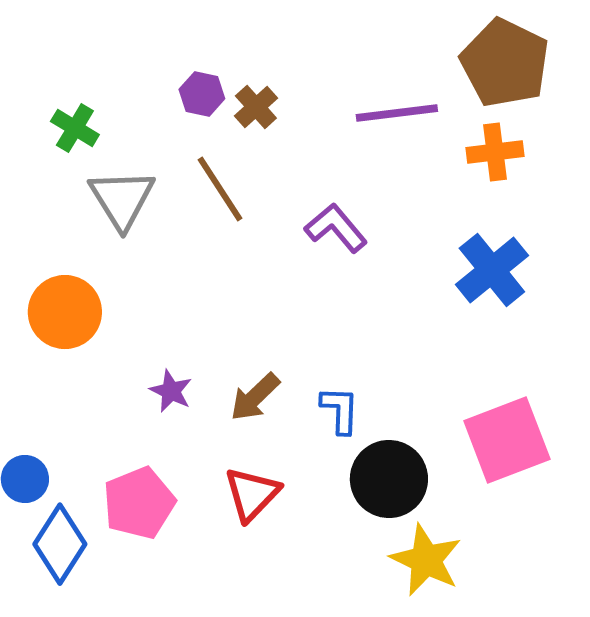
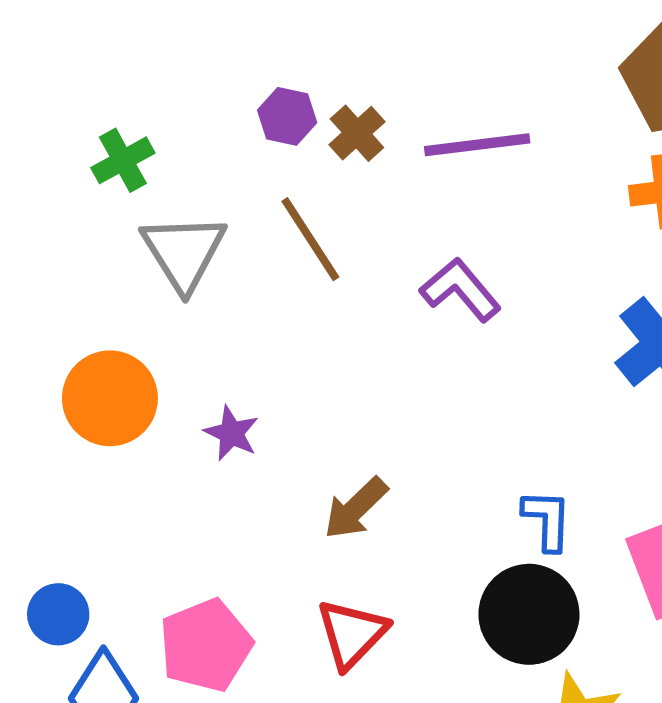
purple line: (397, 113) -> (477, 145), moved
green cross: (75, 128) -> (123, 160), turned 30
purple star: (171, 391) -> (232, 433), moved
blue L-shape: (340, 410) -> (547, 520), moved

